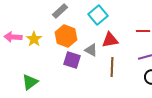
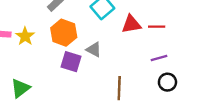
red triangle: (110, 40) -> (131, 24), moved
brown line: (112, 67) -> (119, 88), moved

